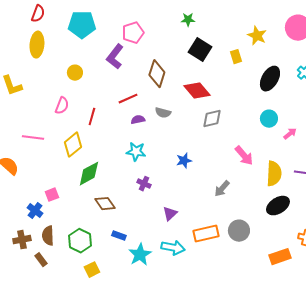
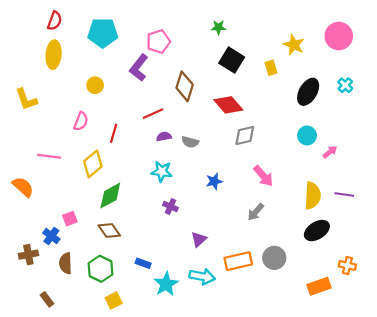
gray semicircle: (163, 113) -> (190, 142), moved
pink arrow: (244, 156) -> (263, 176), moved
brown diamond: (105, 204) -> (109, 231), moved
brown cross: (22, 240) -> (28, 255), moved
brown rectangle: (41, 260) -> (47, 299), moved

